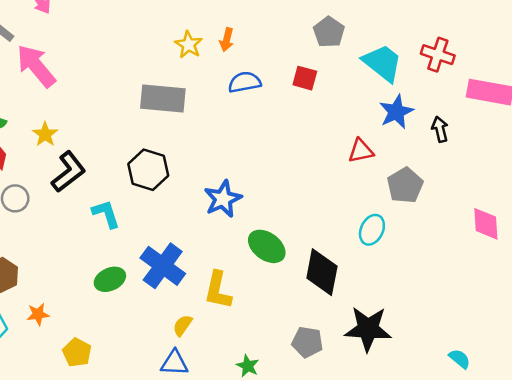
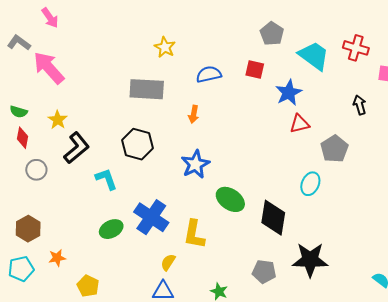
orange arrow: (227, 40) -> (194, 114), moved
blue star: (396, 112) -> (289, 93), moved

